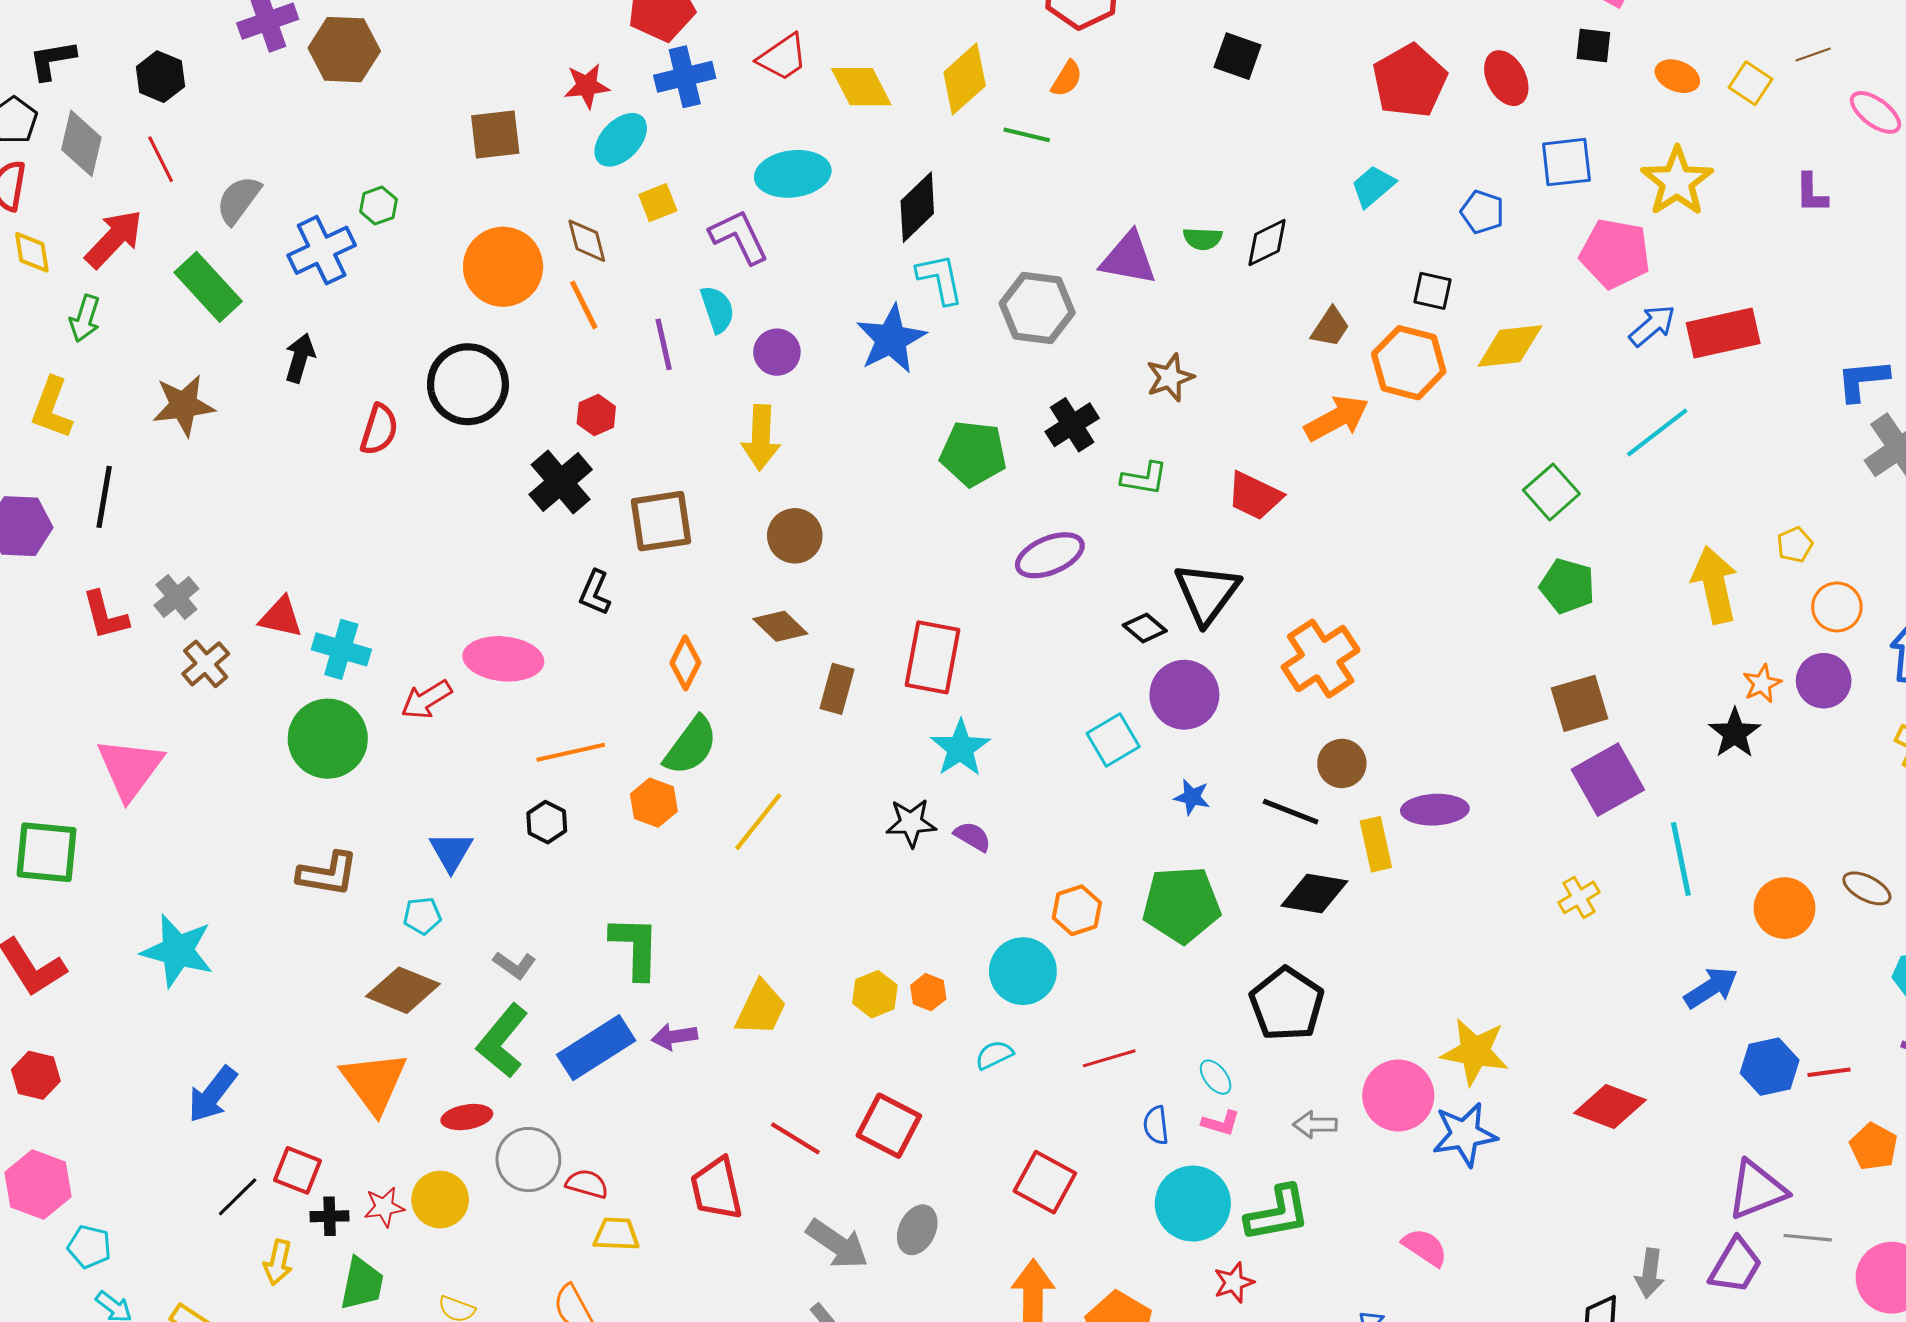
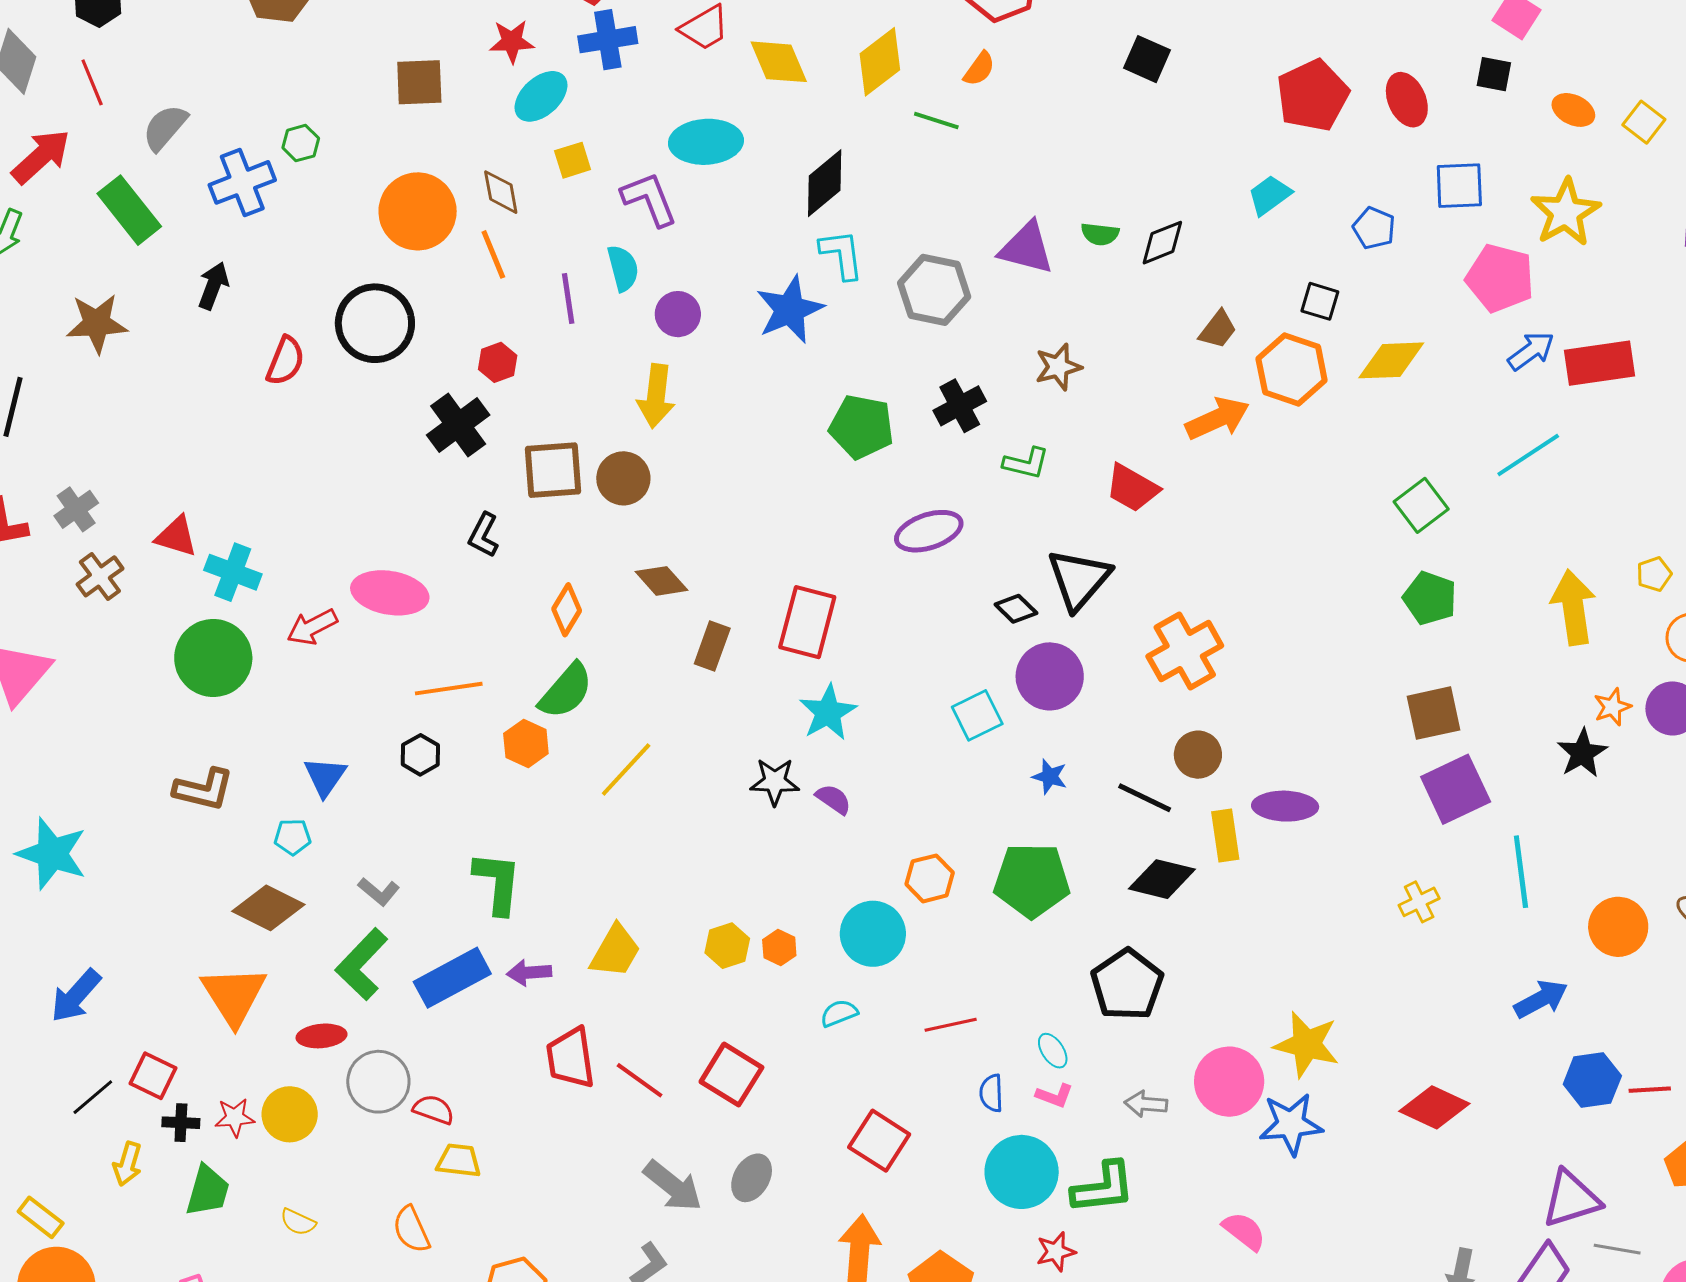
brown circle: (795, 536) -> (623, 478), moved
red trapezoid: (716, 1189) -> (571, 1058), moved

